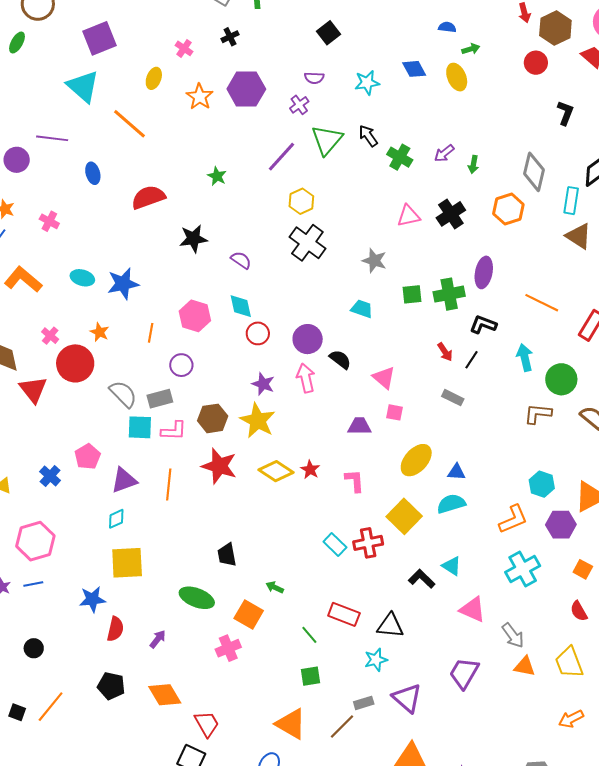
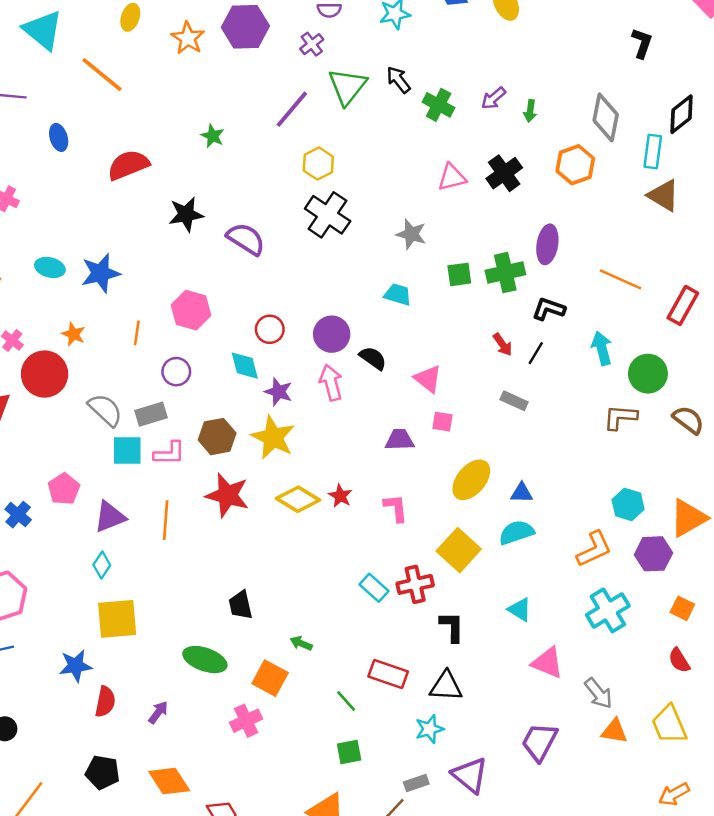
purple semicircle: (241, 260) -> (246, 239), size x1.5
cyan diamond: (241, 306) -> (245, 366), moved
cyan diamond: (116, 519) -> (102, 565), turned -30
black L-shape: (422, 579) -> (452, 627), moved, turned 48

